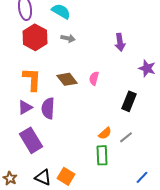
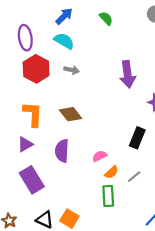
purple arrow: (120, 42) -> (128, 74), size x1.4
pink semicircle: (94, 78) -> (100, 156), moved, turned 48
purple semicircle: (48, 108) -> (62, 151), moved

